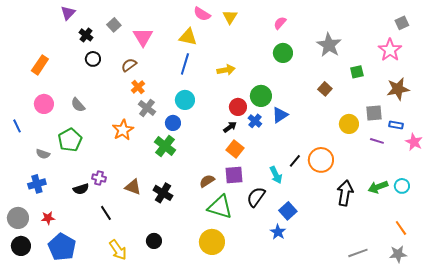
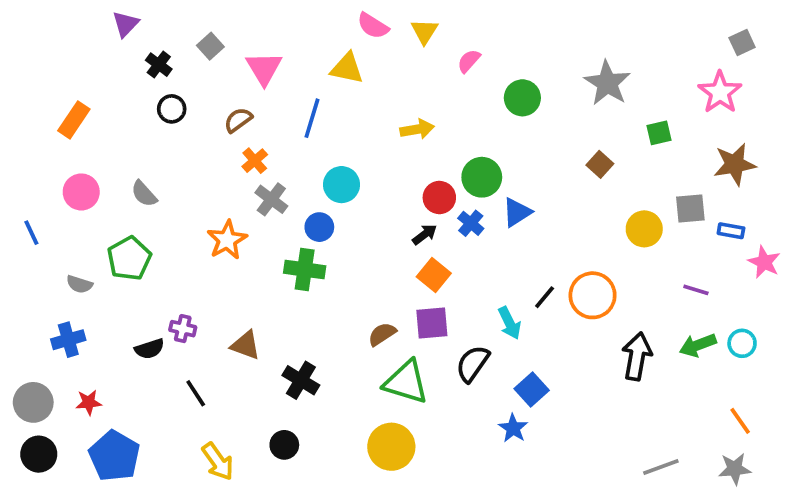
pink semicircle: (280, 23) -> (469, 61), moved
blue line: (185, 64) -> (312, 118), moved
purple line: (377, 141) -> (696, 290), moved
green cross: (165, 146) -> (305, 269), turned -30
black cross: (163, 193) -> (301, 380), moved

